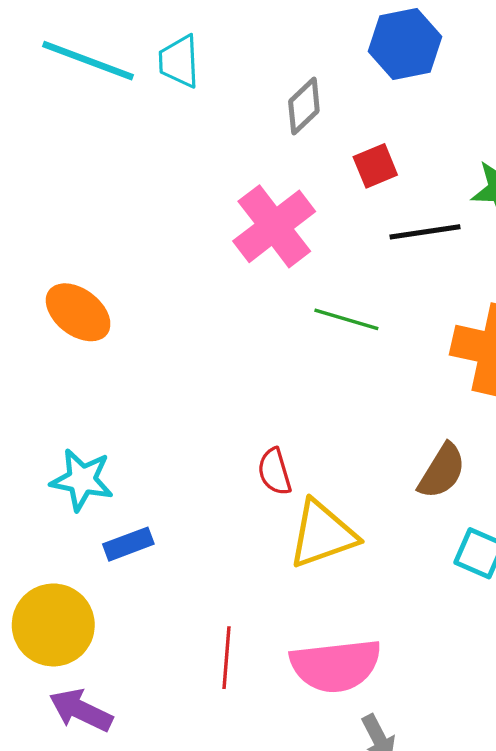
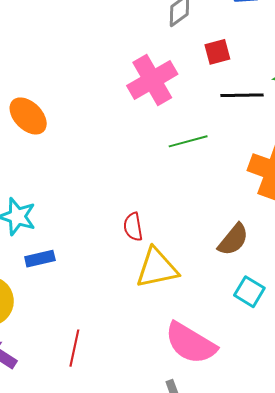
green line: (346, 319) -> (188, 141), turned -39
red line: (226, 658) -> (74, 348), moved
pink semicircle: (336, 666) -> (191, 343), moved, turned 30

